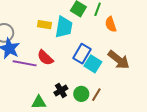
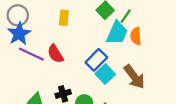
yellow rectangle: (45, 25) -> (64, 18), turned 72
cyan trapezoid: (64, 27) -> (117, 33), moved

